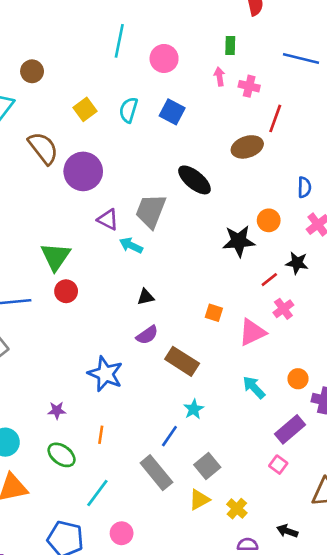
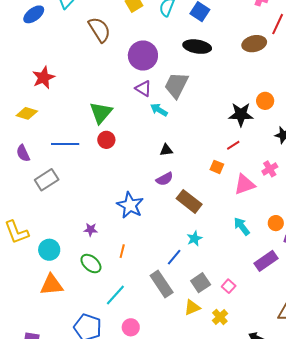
purple circle: (83, 171) -> (143, 55), moved
black ellipse: (194, 180) -> (197, 47), moved, turned -36
red line: (269, 280) -> (233, 145), moved
pink square: (278, 465) -> (229, 286), moved

